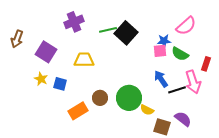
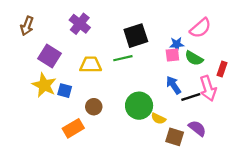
purple cross: (74, 22) -> (80, 24), turned -30
green line: (108, 30) -> (123, 58), moved
black square: (126, 33) -> (136, 36), turned 30
brown arrow: (17, 39) -> (27, 26), moved
yellow star: (41, 79) -> (44, 85), size x1.6
brown circle: (100, 98) -> (94, 107), moved
orange rectangle: (78, 111) -> (73, 128), moved

